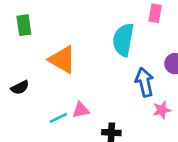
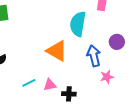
orange triangle: (62, 60) -> (57, 51), moved
pink triangle: (81, 110) -> (50, 85), moved

